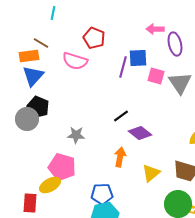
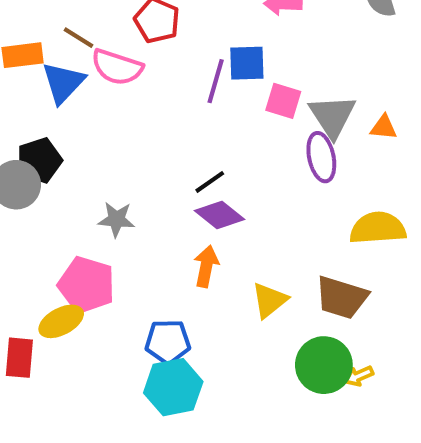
brown line: (41, 43) -> (78, 38), moved
purple ellipse: (175, 44) -> (321, 157), moved
blue triangle: (33, 76) -> (63, 83), moved
black pentagon: (38, 107) -> (39, 160), turned 30
purple diamond: (140, 133) -> (219, 215), moved

